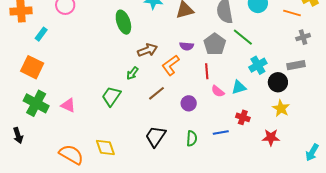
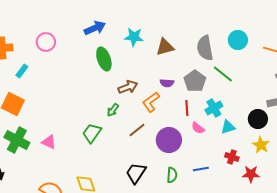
cyan cross: (258, 65) -> (214, 108), moved
cyan triangle: (239, 87) -> (228, 127), moved
purple circle: (189, 103) -> (169, 140), size x1.6
red cross: (243, 117) -> (232, 157), moved

